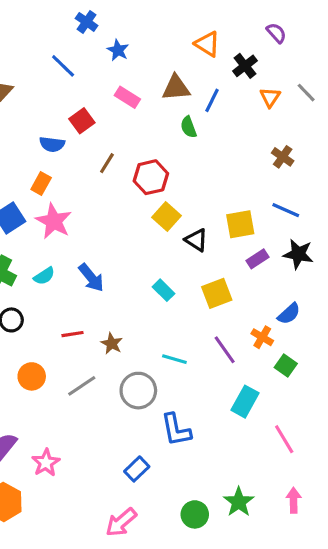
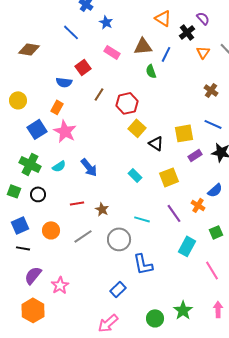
purple semicircle: (276, 33) -> (203, 18), moved
green square: (286, 365) -> (216, 232), moved, turned 32

